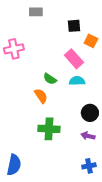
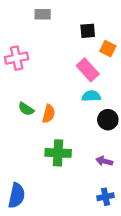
green semicircle: (50, 79) -> (26, 109), moved
orange semicircle: (41, 96) -> (49, 114), turned 49
black circle: (90, 113) -> (108, 120), moved

